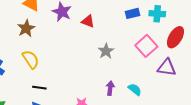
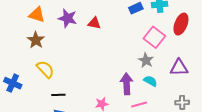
gray star: (106, 51) -> (146, 60), moved
purple triangle: (167, 68) -> (179, 68), moved
purple arrow: (110, 88) -> (127, 84), size x1.5

